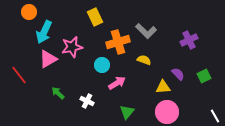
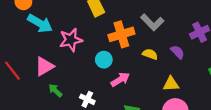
cyan arrow: (44, 32) -> (40, 23), turned -85
pink triangle: (48, 59) -> (44, 66), moved
purple semicircle: (178, 74) -> (178, 52), moved

